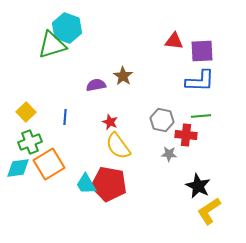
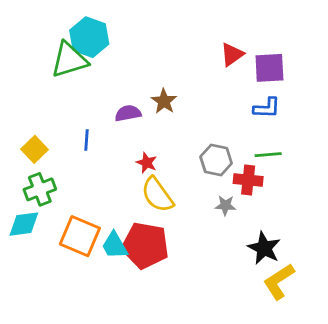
red triangle: (174, 41) -> (232, 55), turned -42
blue L-shape: (200, 81) -> (267, 108), size x0.7
blue line: (65, 117) -> (87, 140), moved
orange square: (49, 164) -> (80, 236), moved, turned -36

